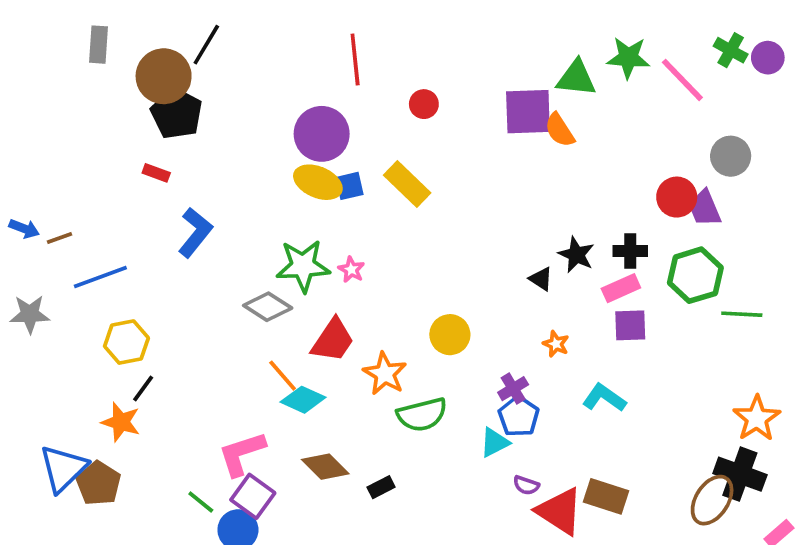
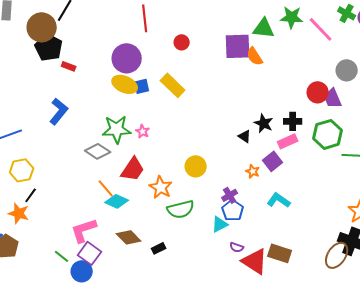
red rectangle: (156, 173) -> (69, 66), moved
purple square: (630, 325) -> (273, 161), moved, turned -36

